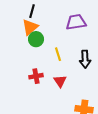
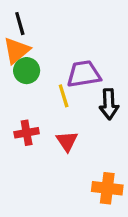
black line: (32, 11) -> (20, 24), turned -32
purple trapezoid: (76, 22) -> (84, 74), moved

